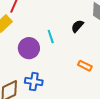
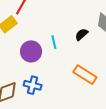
orange rectangle: (85, 66) -> (85, 75), size x1.6

